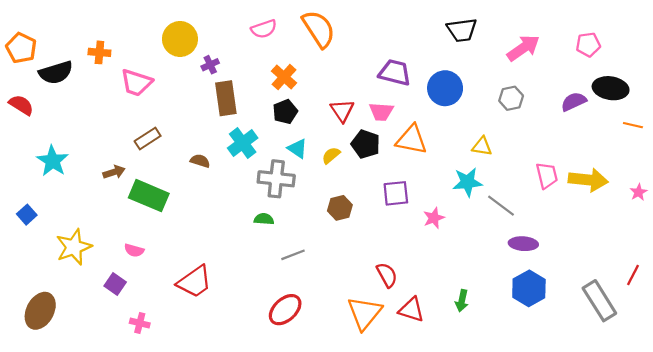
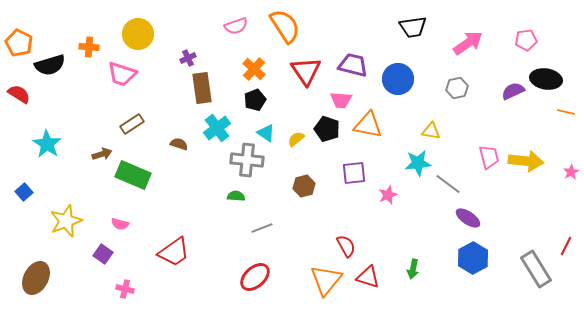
yellow circle: (180, 39) -> (138, 34), moved
red triangle: (342, 111) -> (306, 71), moved, size x1.4
purple ellipse: (523, 244) -> (468, 218), turned 30

